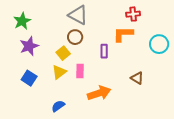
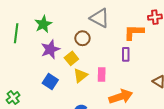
orange L-shape: (123, 34) -> (134, 32), moved
brown circle: (75, 37) -> (82, 38), moved
yellow square: (63, 53) -> (71, 58), moved

